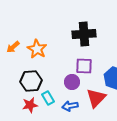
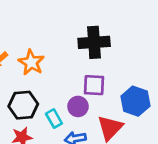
cyan rectangle: (48, 98) -> (54, 118), moved

